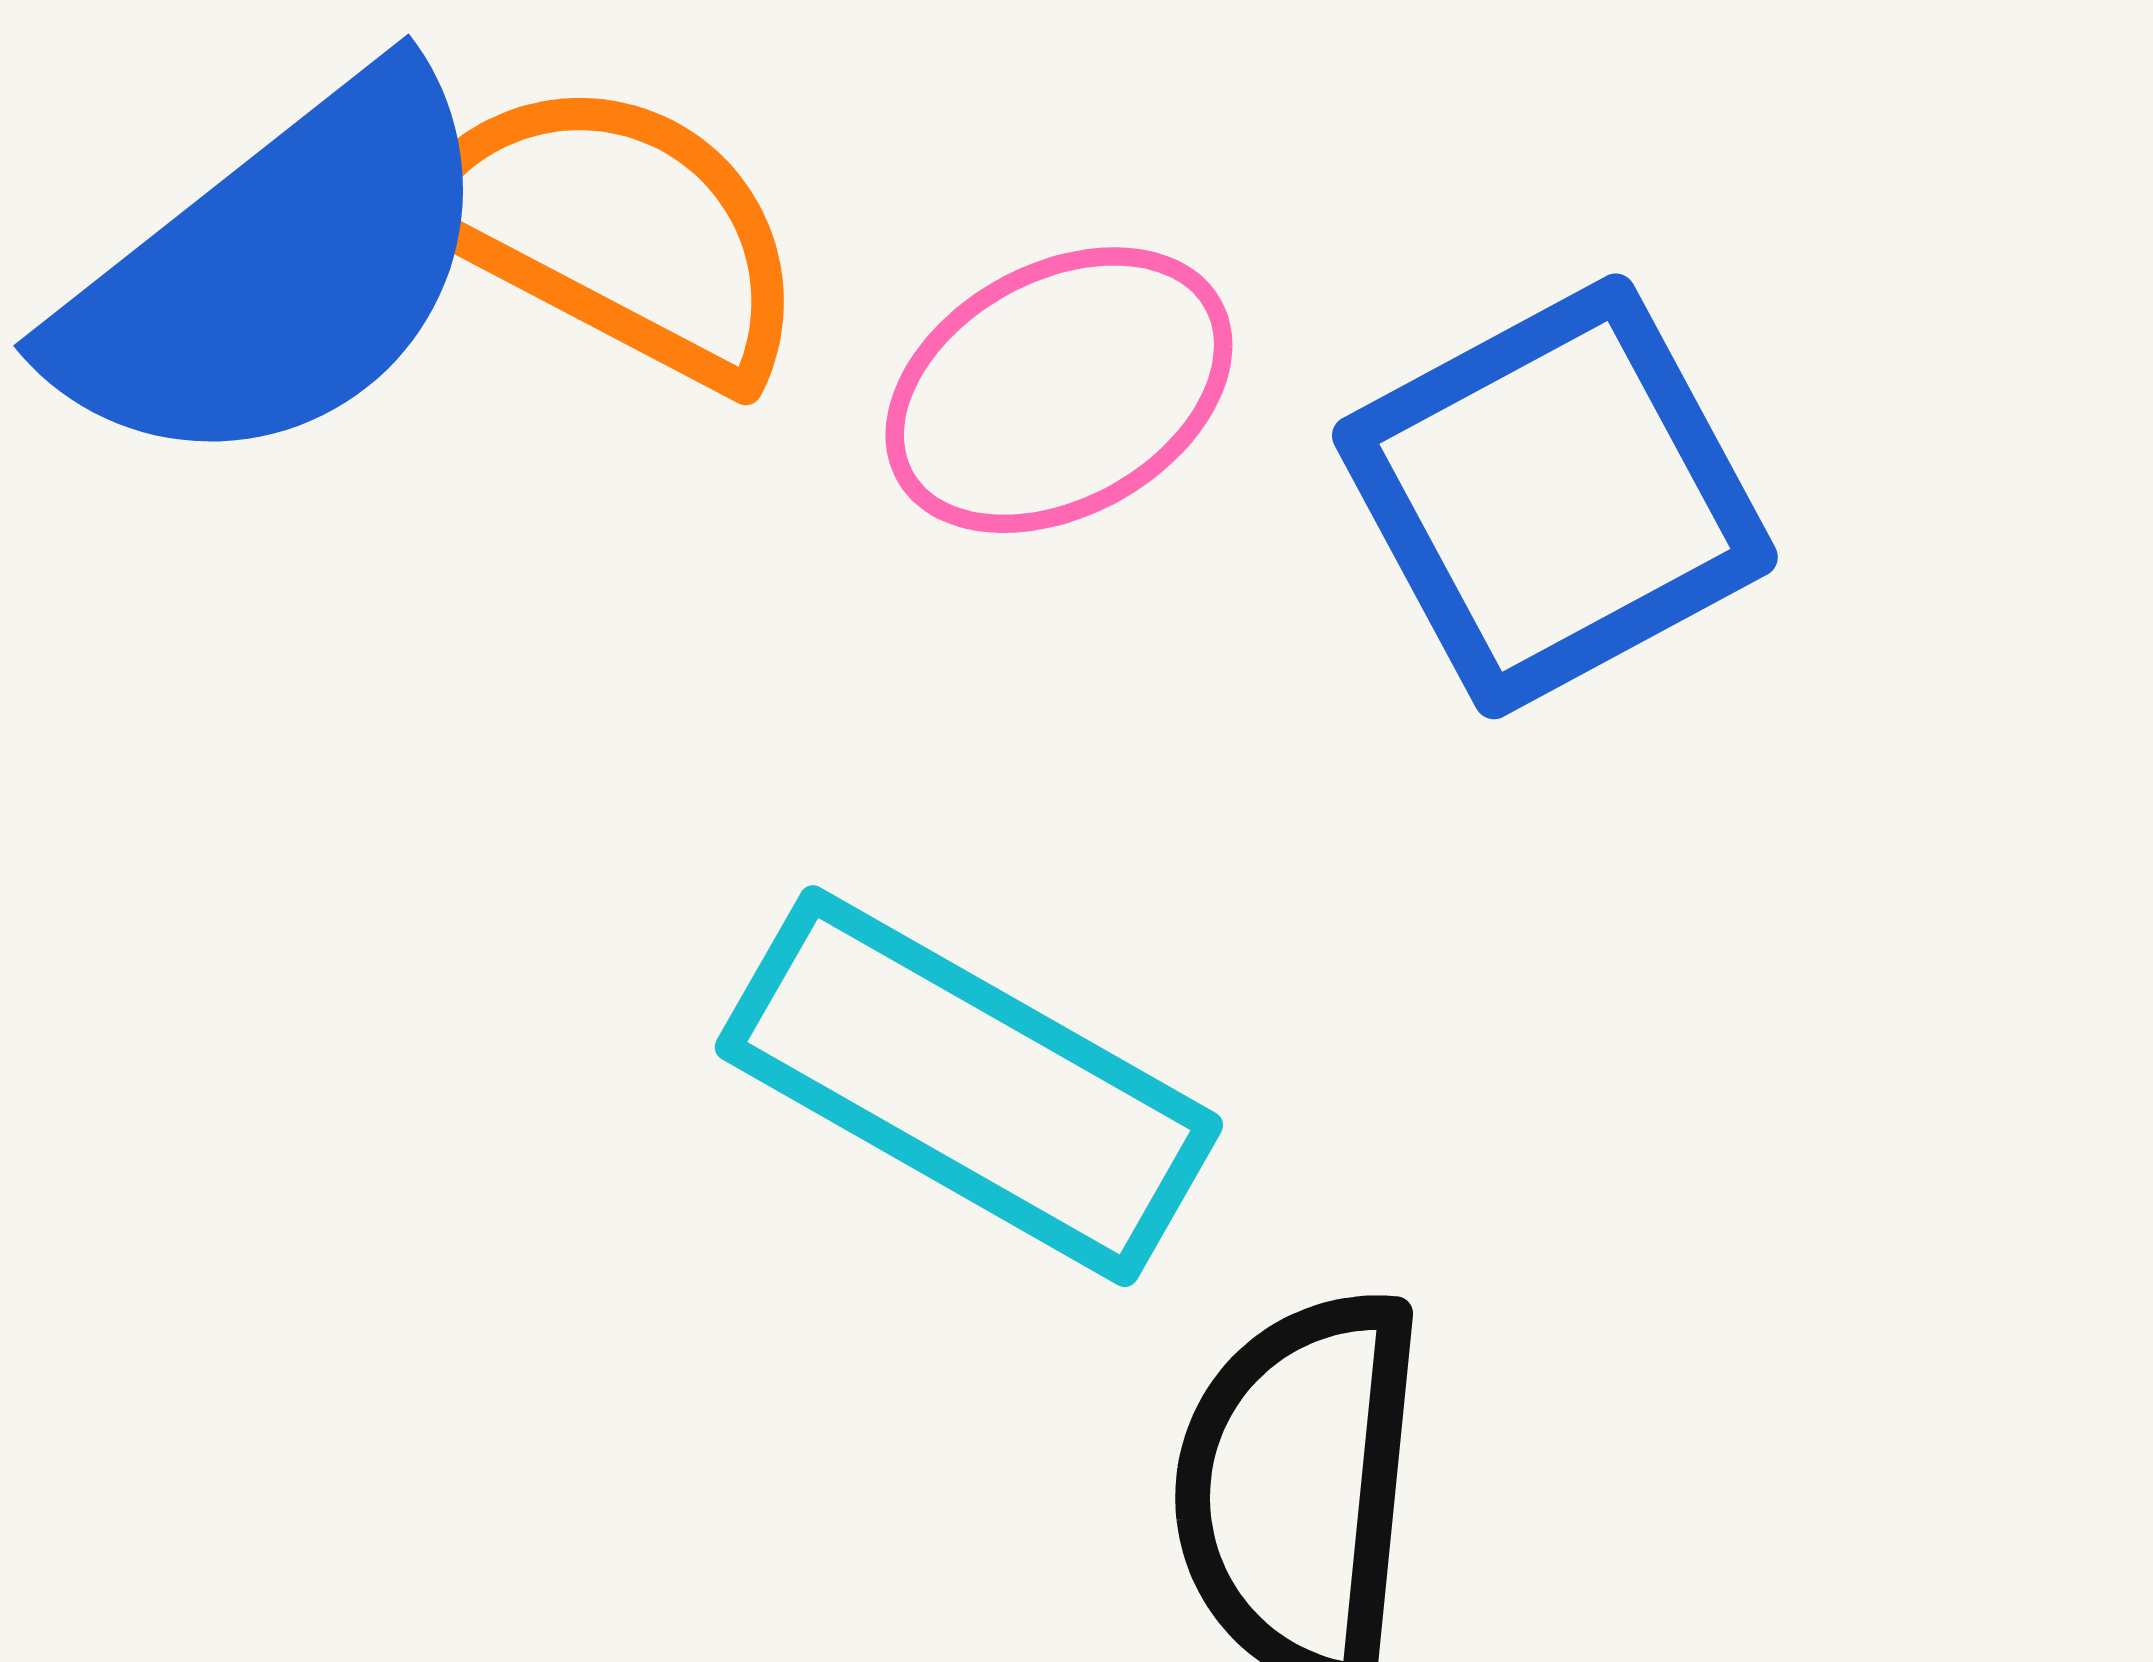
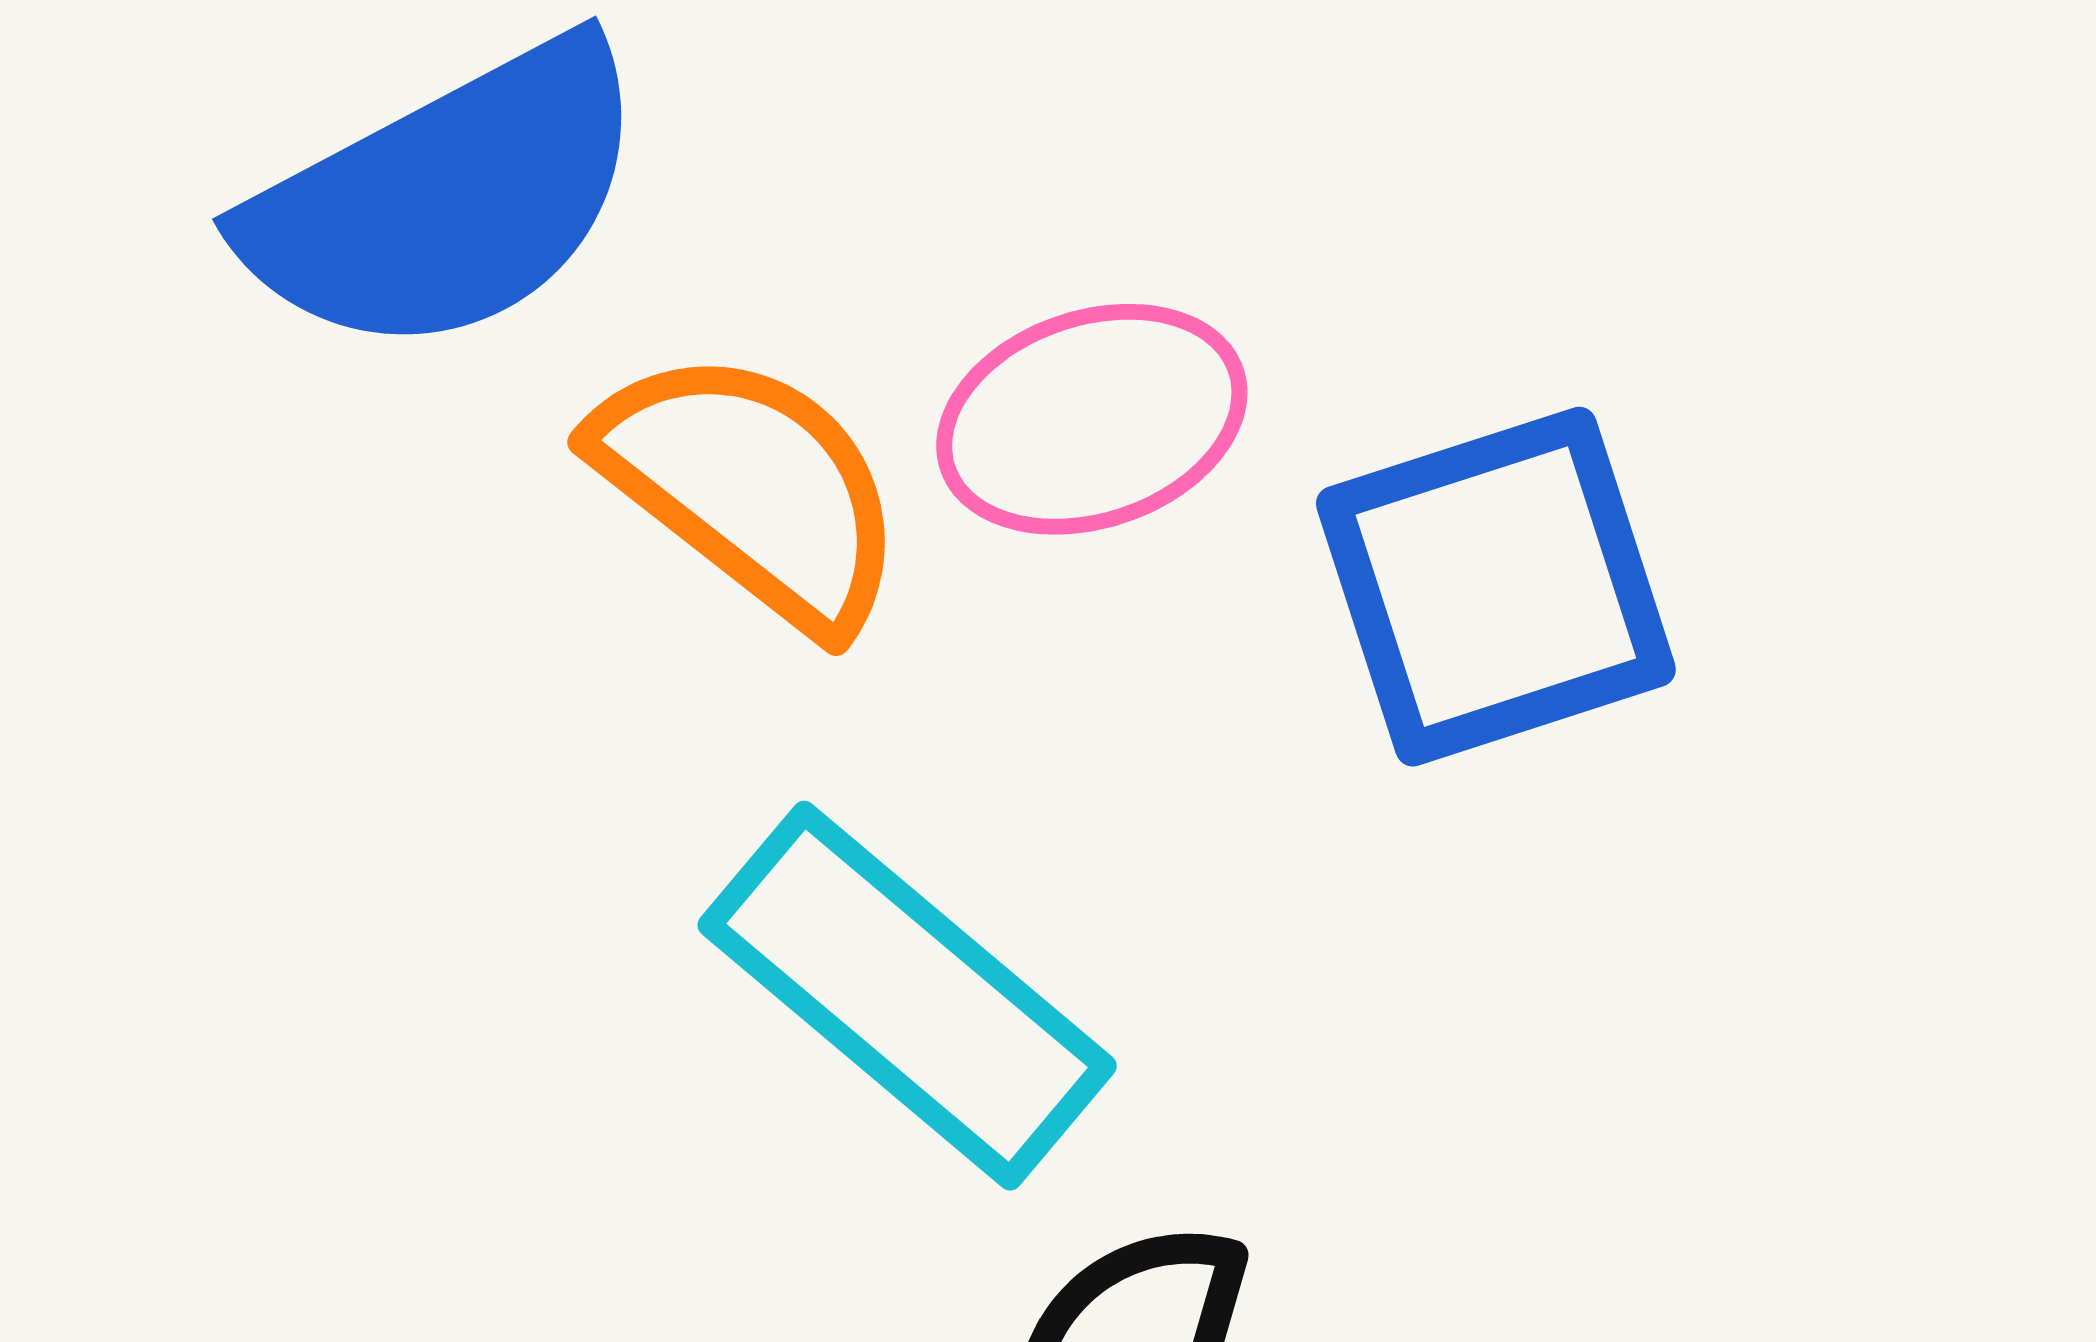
orange semicircle: (617, 231) -> (751, 488), moved

